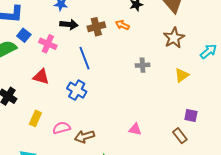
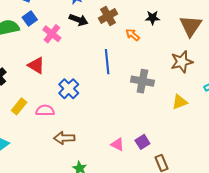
brown cross: (96, 27) -> (108, 16), moved, turned -30
blue line: (84, 58) -> (107, 62), moved
gray cross: (143, 65) -> (142, 81), size x1.5
purple square: (191, 115) -> (142, 142), moved, turned 32
pink semicircle: (62, 128) -> (45, 110), moved

